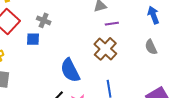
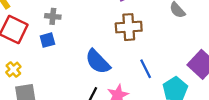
brown cross: (105, 49) -> (129, 27), turned -30

